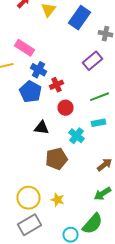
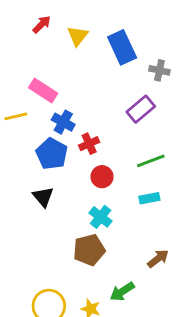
blue rectangle: (80, 18) -> (122, 47), turned -60
black triangle: (42, 128) -> (43, 197), moved, turned 42
cyan cross: (76, 136) -> (101, 217), moved
green arrow: (102, 194) -> (122, 292), moved

